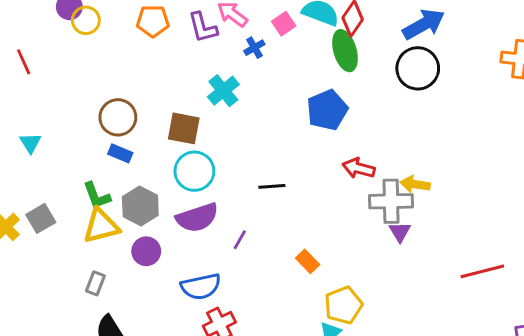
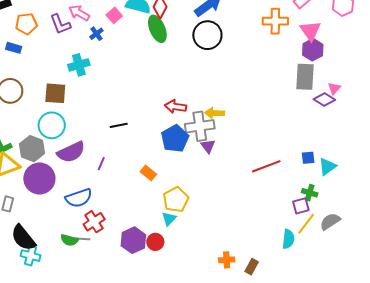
cyan cross: (223, 91) -> (79, 65), turned 30
blue pentagon: (327, 110) -> (175, 139), moved
blue rectangle: (120, 153) -> (14, 48), moved
cyan circle: (194, 171) -> (52, 125), moved
purple circle: (146, 251) -> (39, 178), size x1.6

